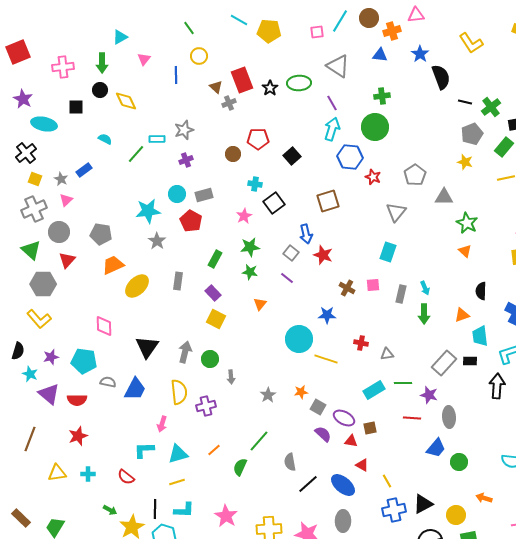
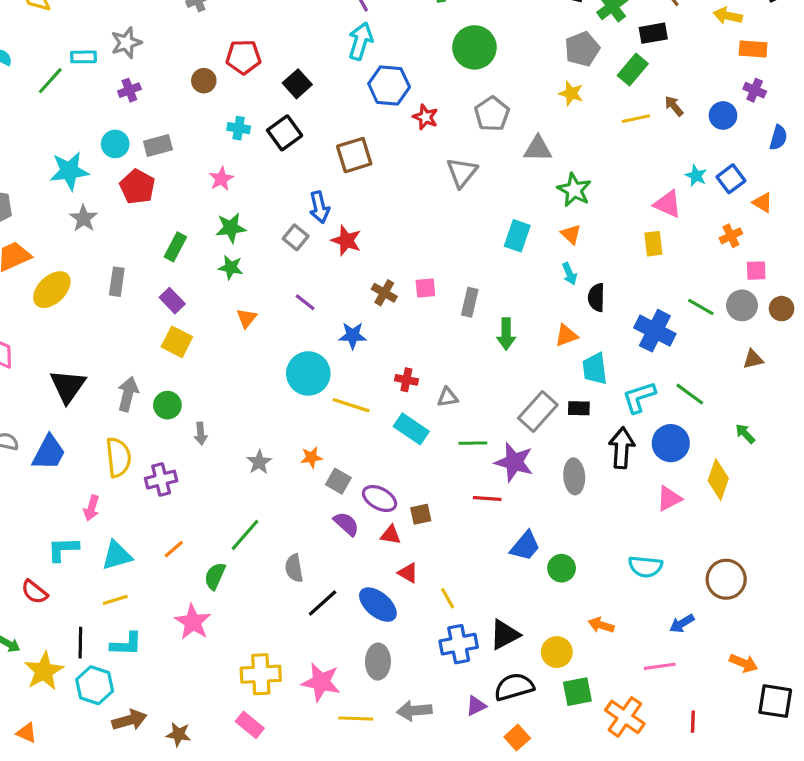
green circle: (375, 127) -> (474, 47), moved
black square: (274, 203) -> (285, 133), moved
cyan rectangle: (388, 252) -> (517, 236), moved
purple line: (287, 278) -> (305, 302), moved
cyan arrow: (425, 288) -> (569, 274), moved
cyan rectangle: (374, 390) -> (411, 429), moved, turned 65
purple star: (429, 395) -> (514, 462), size x1.4
gray ellipse: (449, 417) -> (574, 476), moved
pink star: (226, 516) -> (193, 622), moved

